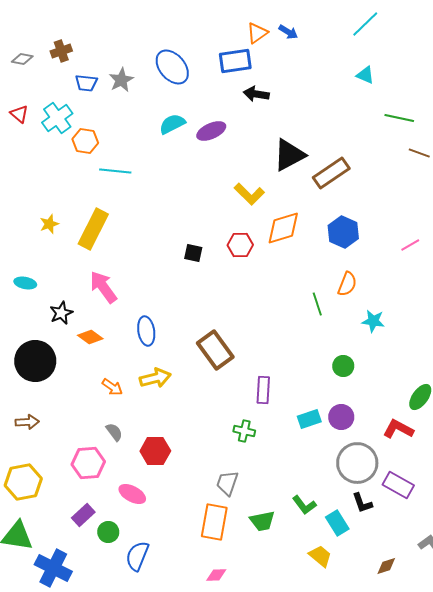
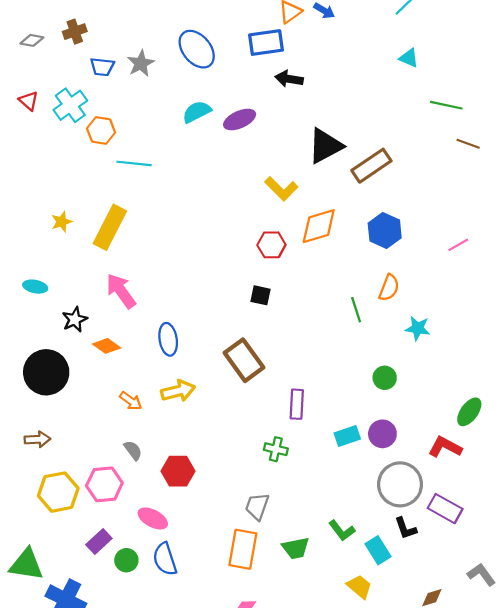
black square: (193, 253) -> (260, 295), moved
yellow hexagon: (23, 482) -> (58, 492), moved
blue semicircle: (137, 556) -> (165, 559), moved, turned -40

